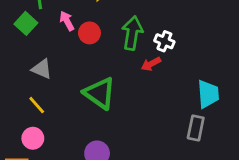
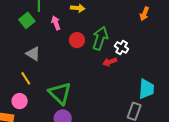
red circle: (89, 33) -> (77, 40), moved
green triangle: (100, 93) -> (60, 93), moved

